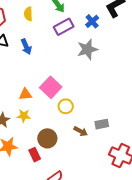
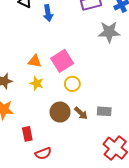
yellow star: (24, 116) -> (37, 83), moved
brown circle: (47, 138) -> (60, 112), moved
red rectangle: (35, 155) -> (27, 134), moved

